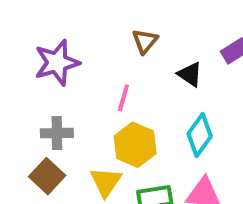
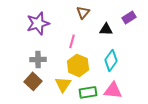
black triangle: (190, 74) -> (106, 29), turned -32

